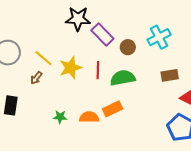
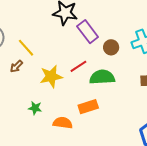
yellow star: (70, 68) -> (51, 76), moved
red line: (98, 70) -> (78, 66), turned 48
orange semicircle: (89, 117) -> (63, 123), moved

